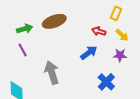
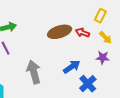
brown ellipse: (54, 21) -> (60, 32), moved
blue arrow: (89, 53) -> (72, 67), moved

